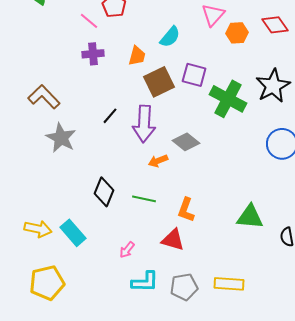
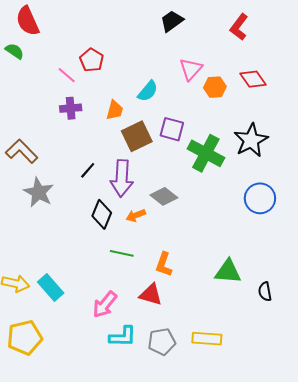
black diamond: (104, 192) -> (102, 214), moved
pink arrow: (127, 250) -> (105, 305), size x1.6

